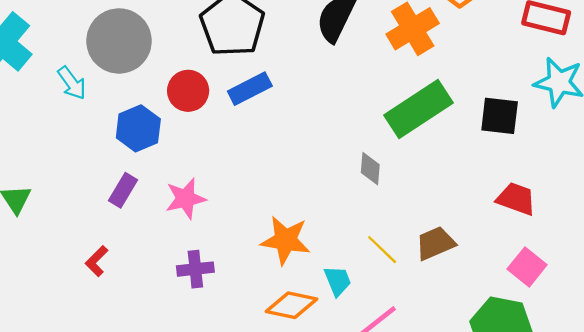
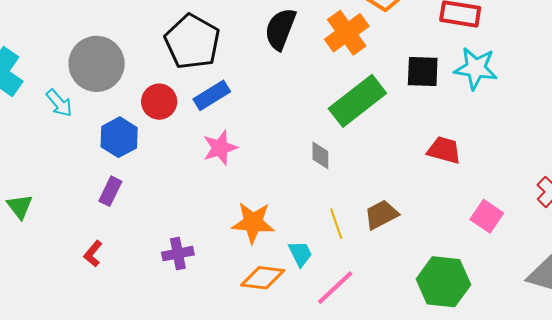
black square: (500, 116) -> (423, 71), moved
pink star: (185, 199) -> (220, 148), moved
red trapezoid: (516, 199) -> (444, 150), moved
yellow line: (382, 250) -> (336, 224), turned 32
pink square: (527, 267) -> (487, 216), moved

